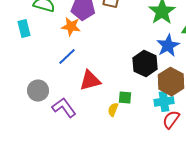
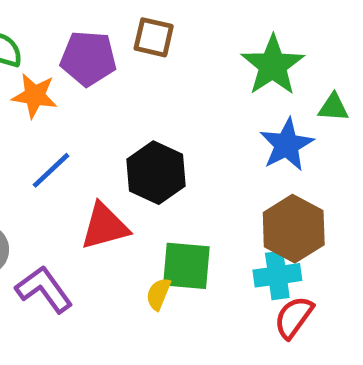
orange star: (71, 27) -> (35, 96), moved
black hexagon: (145, 64) -> (156, 173), moved
green square: (125, 98) -> (186, 266), size x1.6

